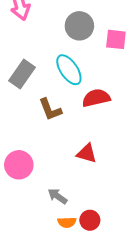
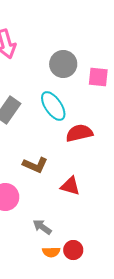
brown L-shape: (50, 109) -> (35, 165), moved, turned -45

